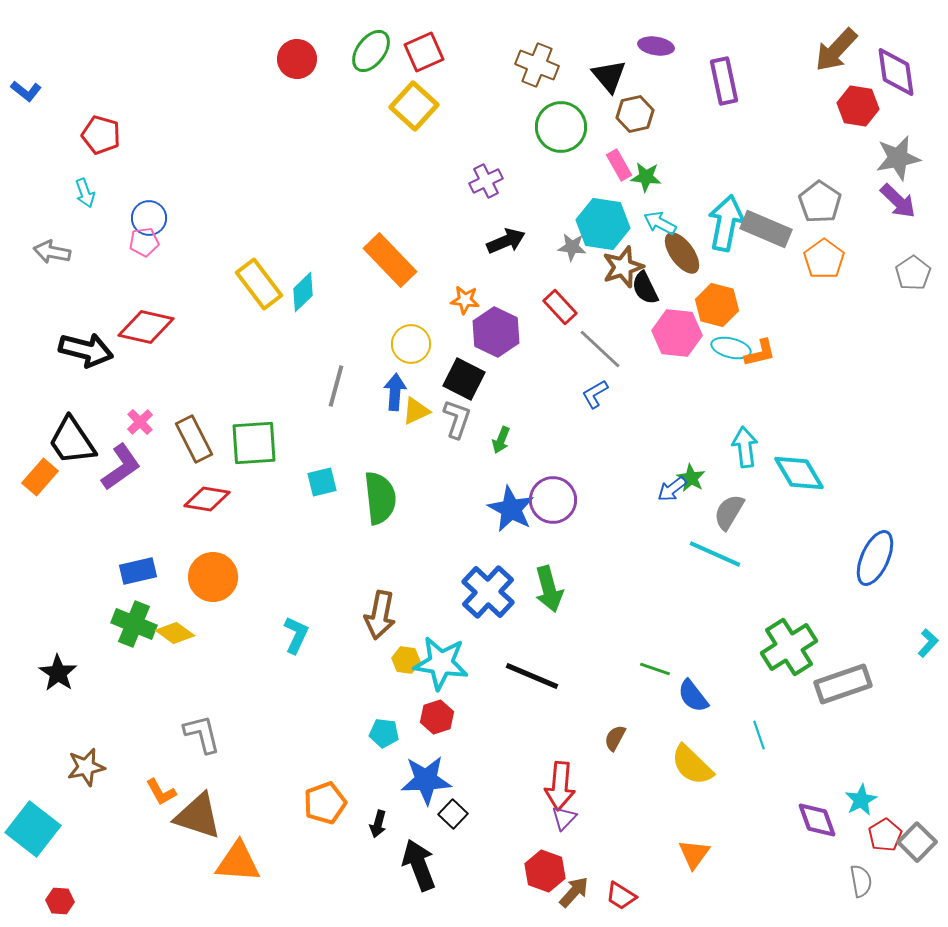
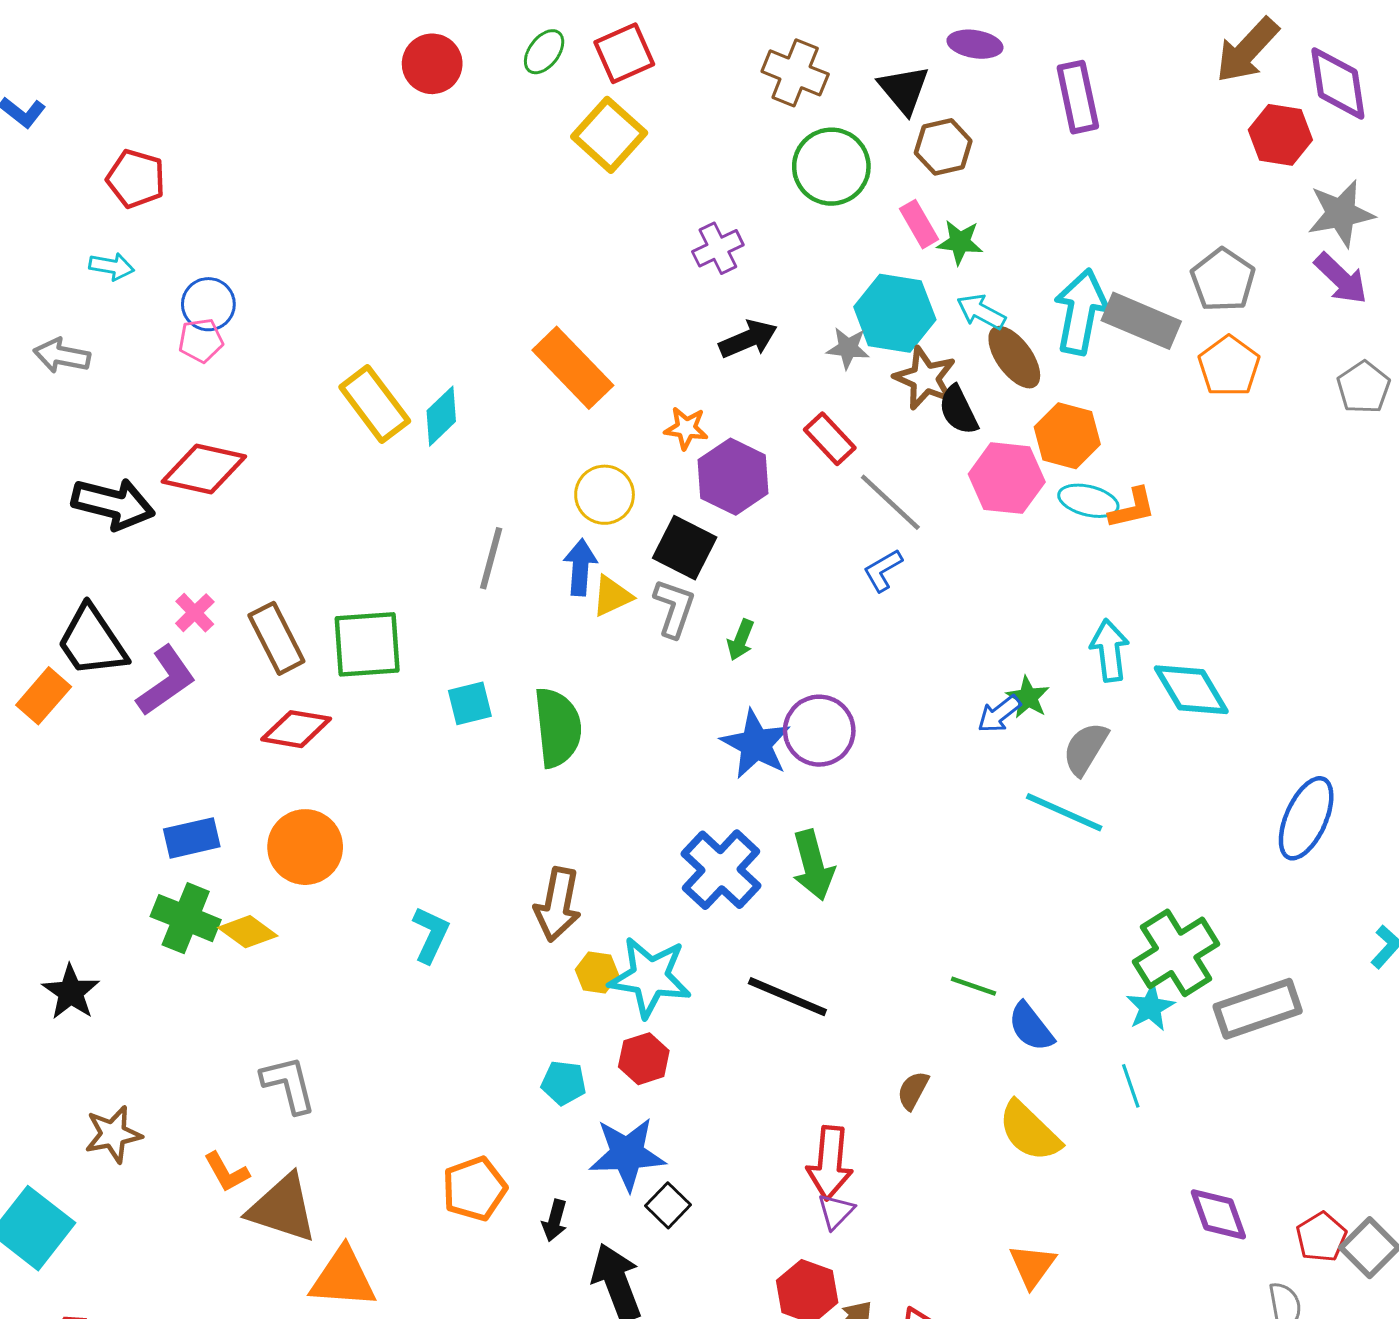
green ellipse: (371, 51) -> (544, 52), size x0.7
cyan arrow: (85, 193) -> (112, 266), turned -60
brown star: (623, 267) -> (925, 378), turned -30
cyan star: (861, 800) -> (1150, 1007), moved

